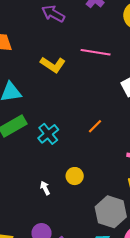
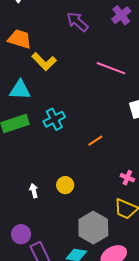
yellow L-shape: (53, 65) -> (44, 62), moved
cyan cross: (48, 134) -> (54, 119), moved

